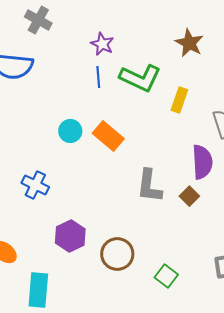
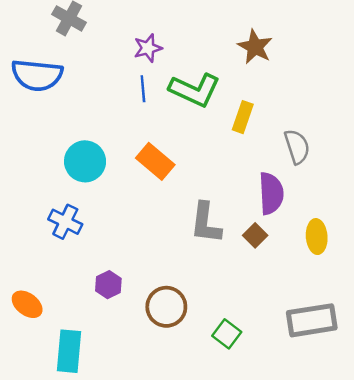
purple star: (102, 44) -> (148, 48), turned 30
cyan circle: (70, 131) -> (85, 161), moved, size x1.4
purple hexagon: (70, 236) -> (108, 285), size x0.7

